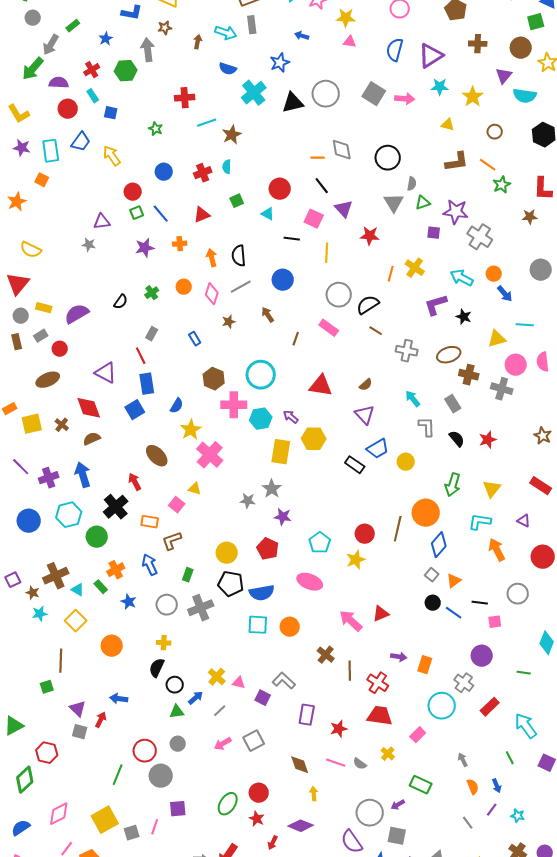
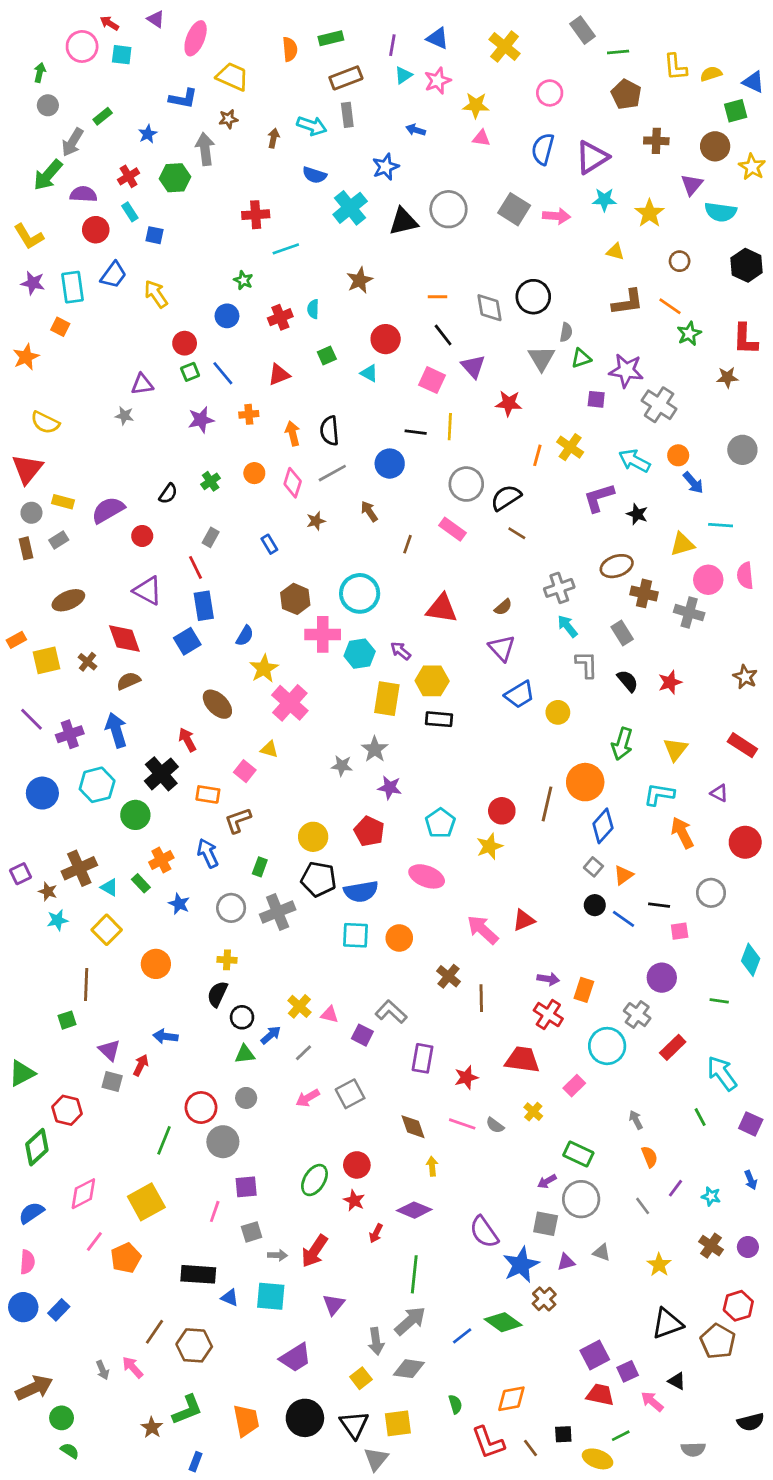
green star: (156, 129) -> (243, 280), moved
brown star: (232, 135) -> (360, 280), moved
gray diamond: (342, 150) -> (489, 308), moved
black line: (292, 239) -> (416, 432), moved
red circle: (60, 349) -> (142, 536), moved
gray cross: (407, 351) -> (559, 588), moved, turned -30
black rectangle: (355, 465) -> (439, 719), moved, turned -30
red cross: (378, 683) -> (548, 1015), moved
blue arrow: (497, 786) -> (751, 1180), moved
gray circle: (370, 813) -> (581, 1199), moved
gray square: (132, 833) -> (252, 1232), moved

